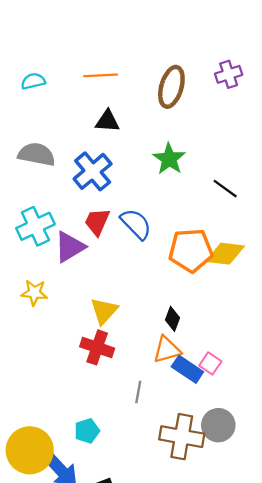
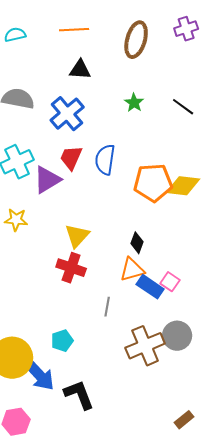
green star: (169, 159) -> (134, 103), size x0.7
black line: (225, 189) -> (183, 107), moved
blue semicircle: (136, 224) -> (105, 160), turned -128
brown cross: (182, 437) -> (145, 346), turned -33

